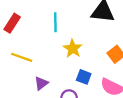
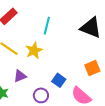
yellow star: (73, 49) -> (34, 50), moved

